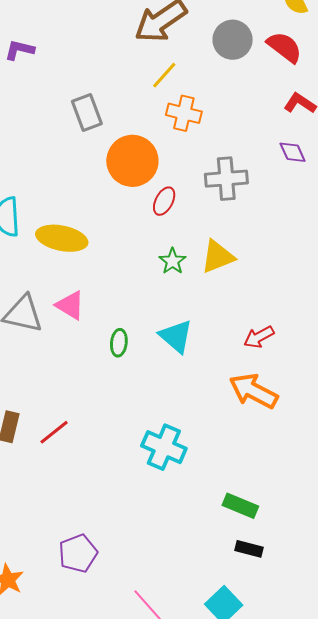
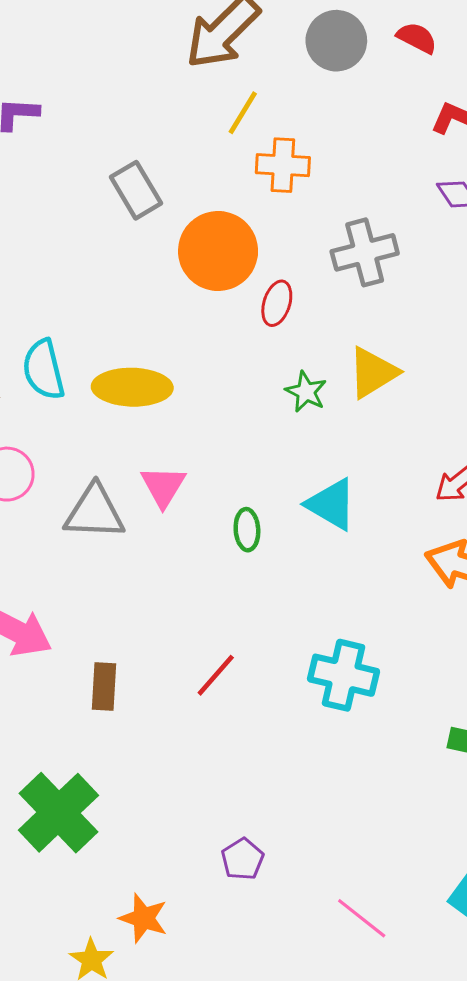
red semicircle: (284, 47) -> (417, 38), size x0.7
pink triangle: (70, 305) -> (163, 486), turned 40
red line: (54, 432) -> (216, 675), moved
purple pentagon: (78, 553) -> (243, 859), size x0.7

